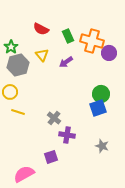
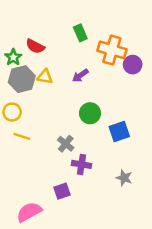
red semicircle: (41, 29) -> (35, 46), moved
green rectangle: (68, 36) -> (80, 33), moved
yellow triangle: (42, 55) -> (45, 77), moved, turned -40
green circle: (101, 94) -> (90, 113), moved

